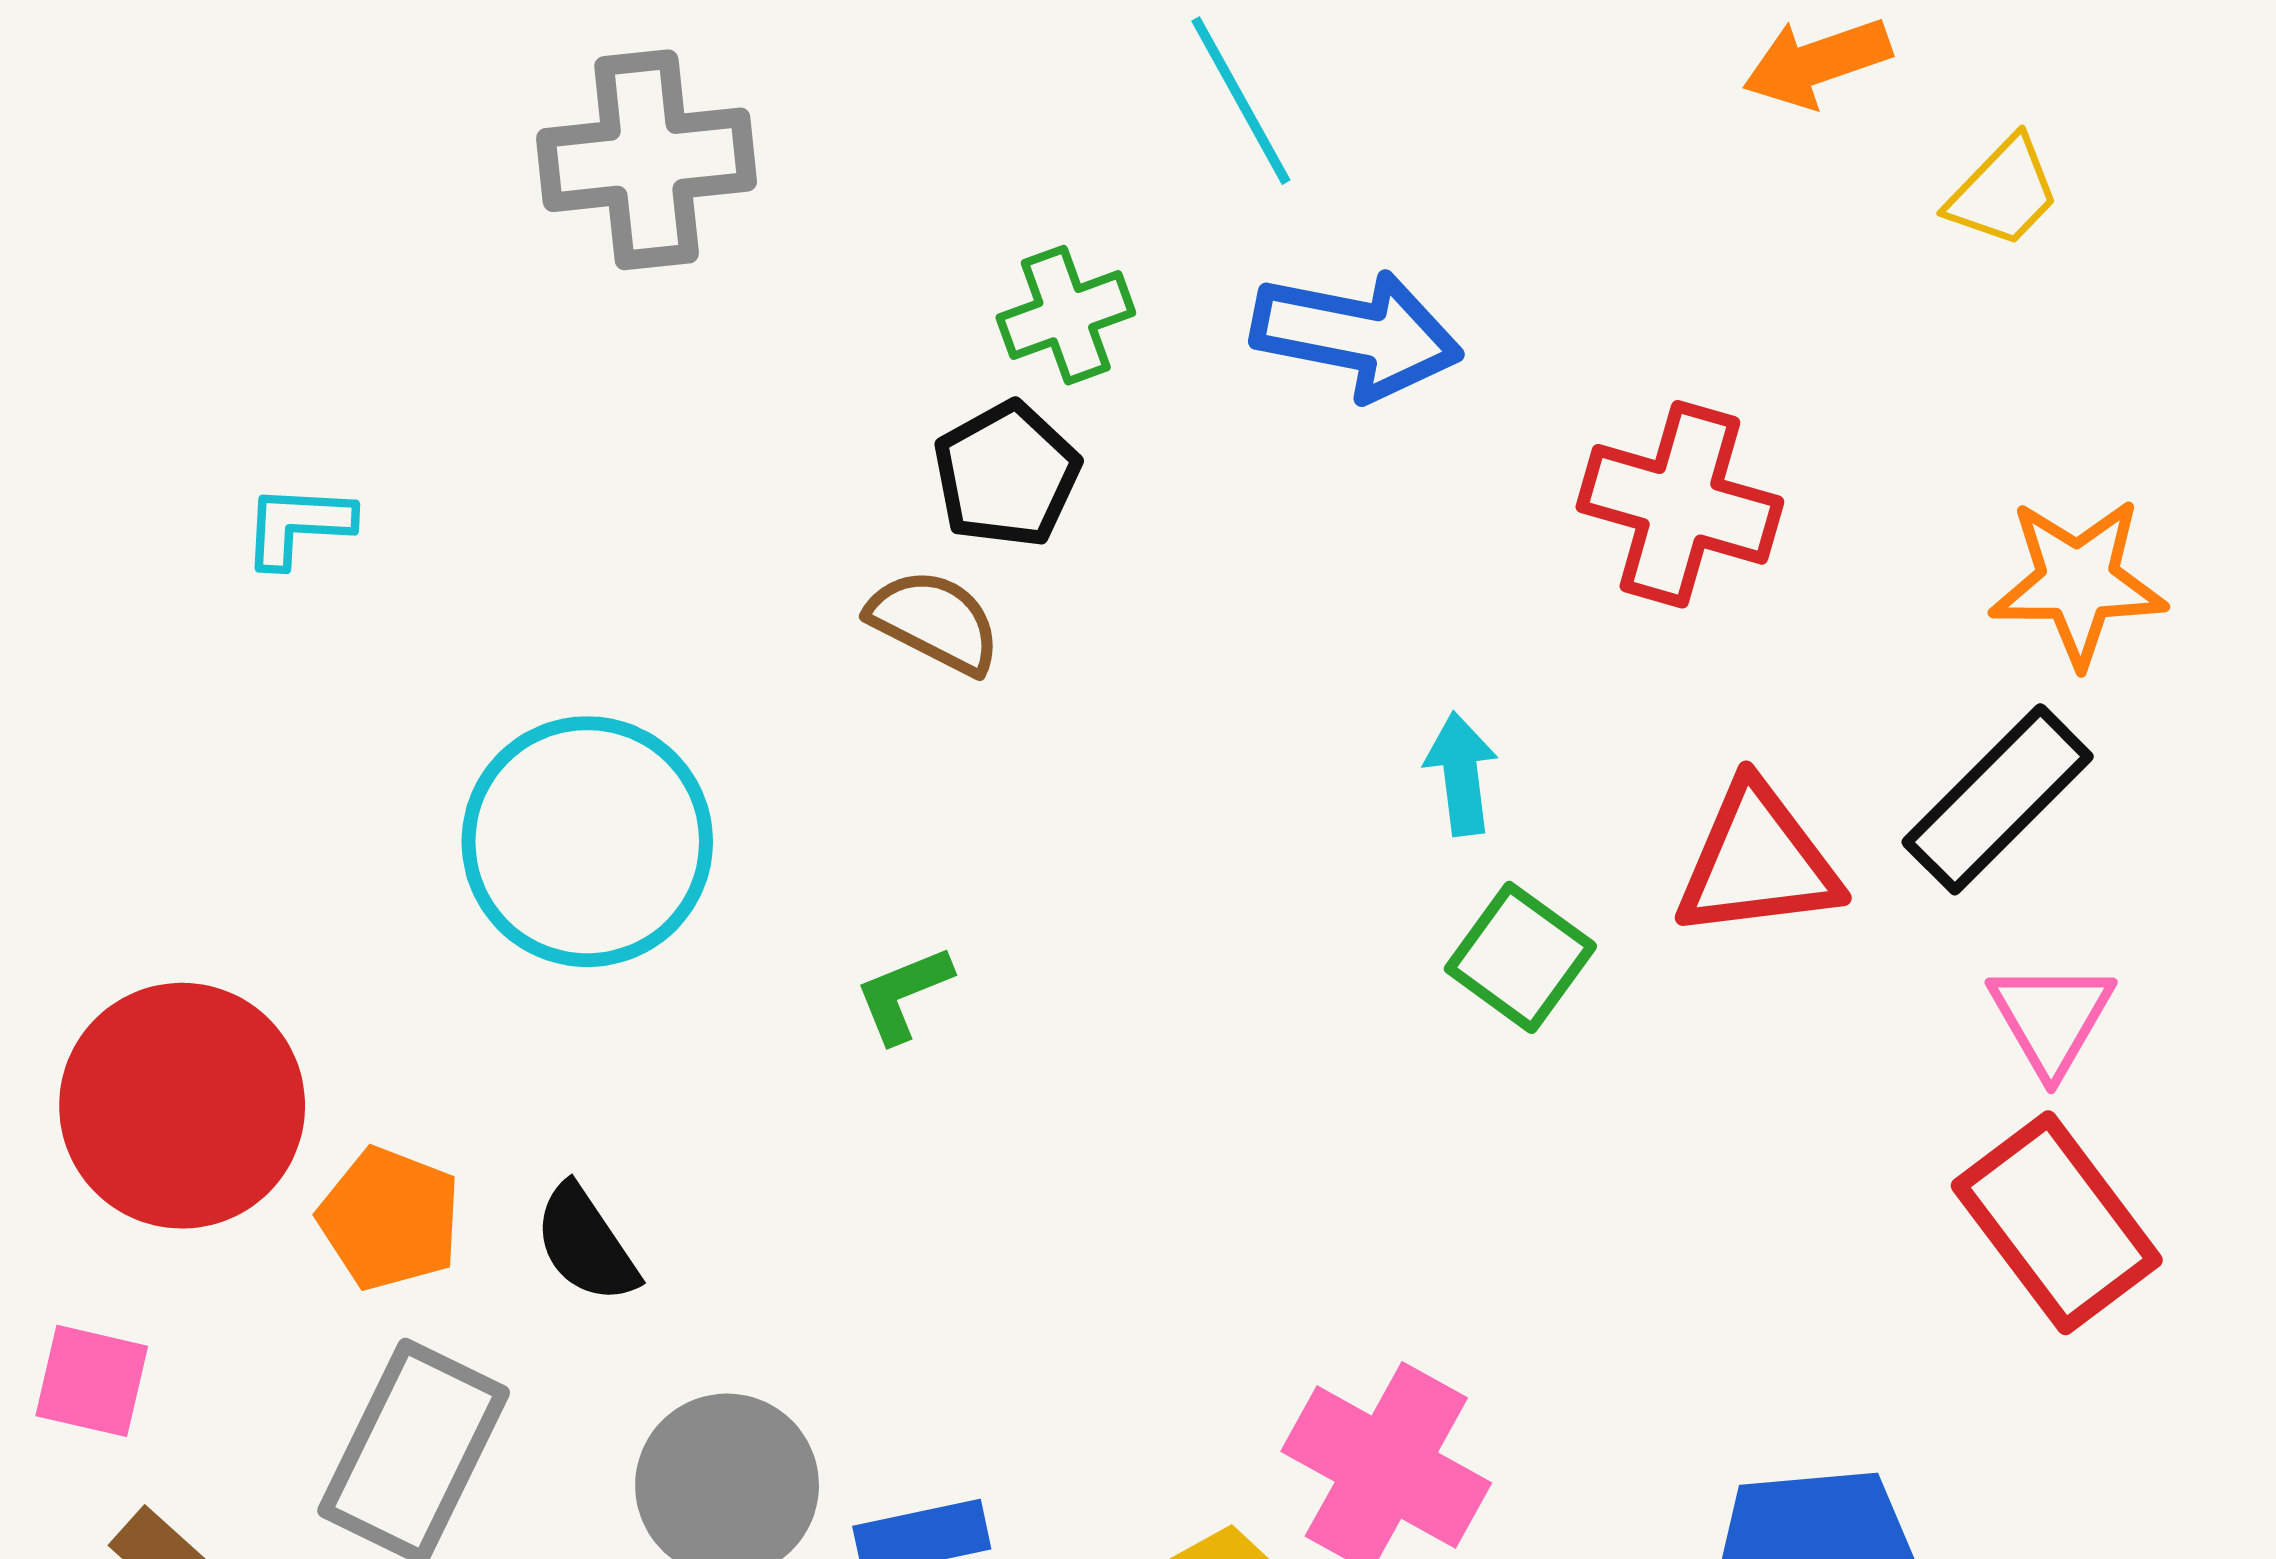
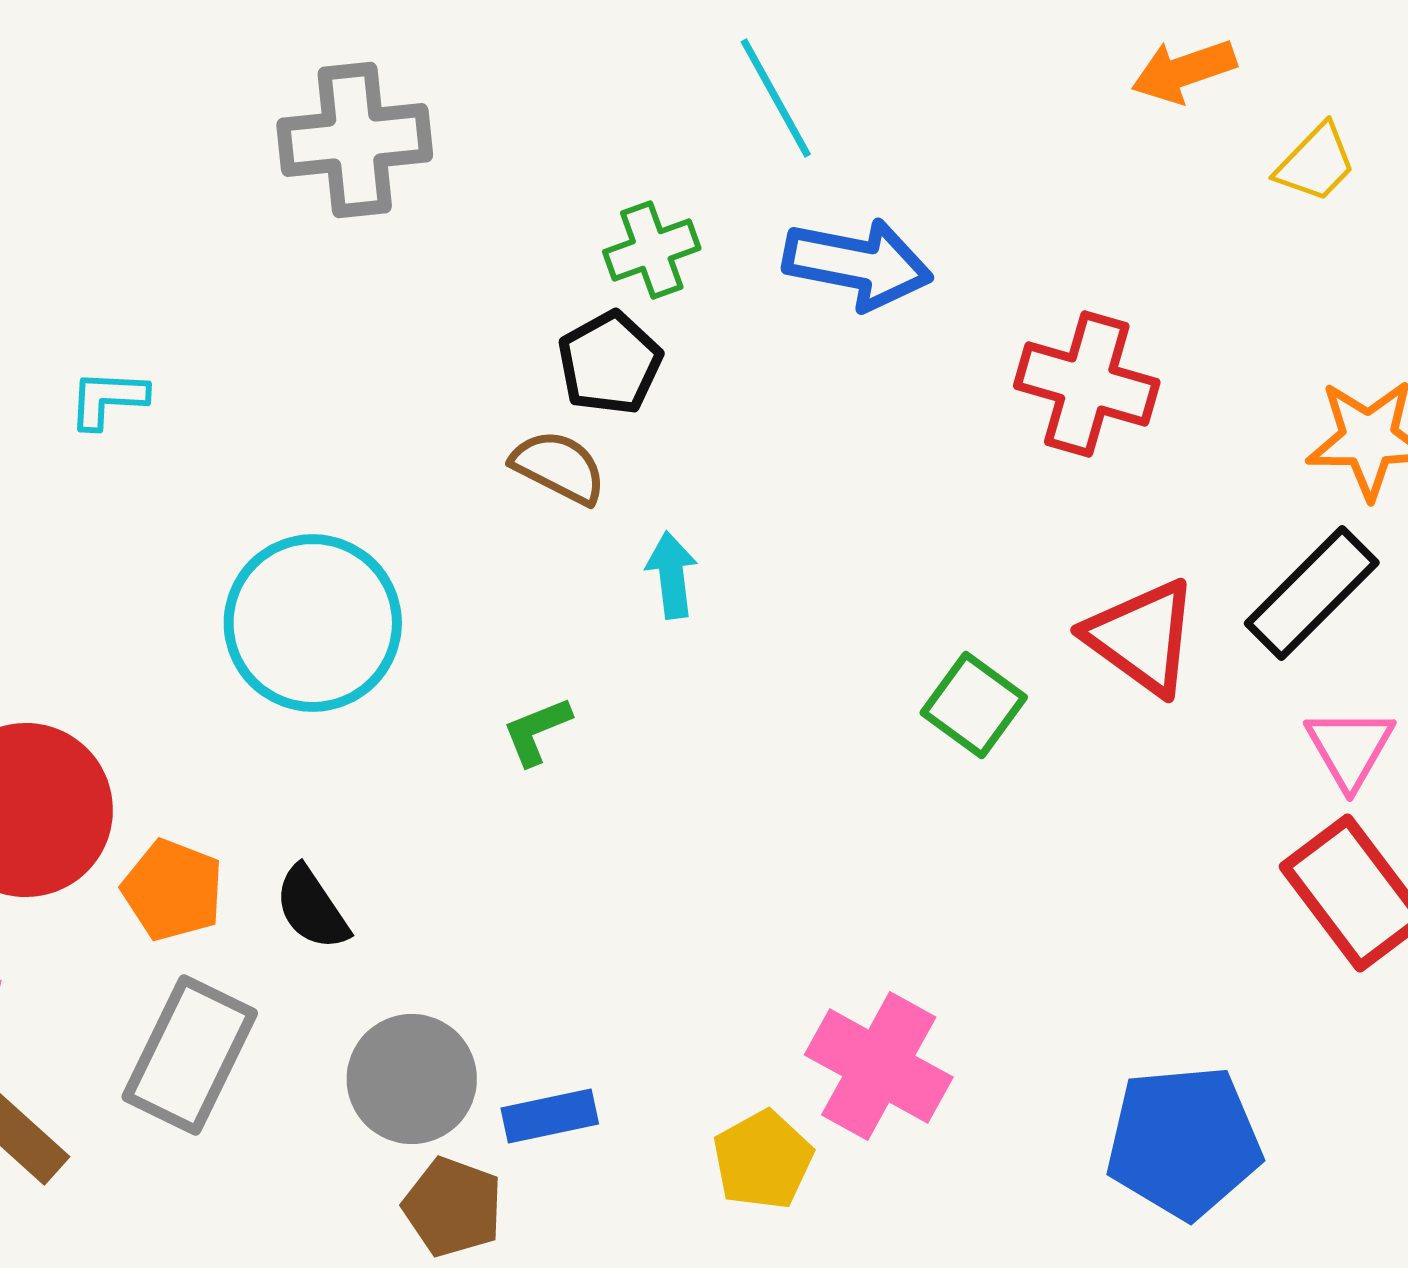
cyan arrow: (1461, 774) -> (672, 575), moved
red triangle: (1758, 861) -> (1142, 637), turned 43

